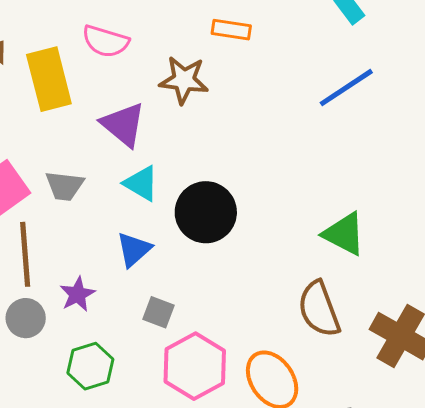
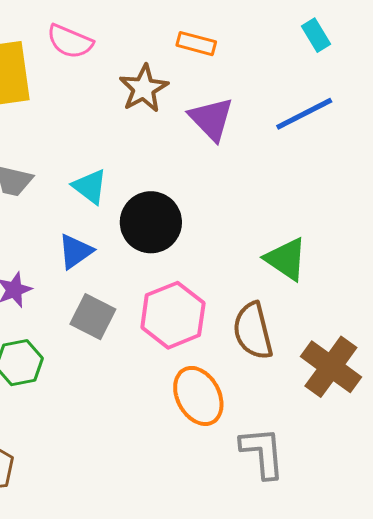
brown star: (184, 80) -> (144, 88), turned 30
purple triangle: (123, 125) -> (211, 119), moved
gray square: (158, 312) -> (93, 317), size x1.4
pink hexagon: (195, 366) -> (173, 315), moved

